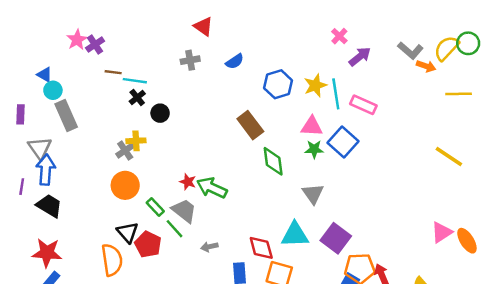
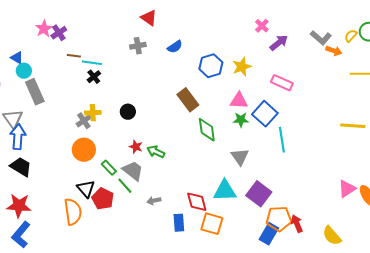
yellow semicircle: (446, 48) -> (351, 36), size x0.6
cyan line: (336, 94) -> (282, 140), moved
black circle: (160, 113) -> (128, 112), moved
yellow line: (449, 156) -> (353, 126), turned -30
green arrow: (212, 188) -> (156, 152), size x0.7

